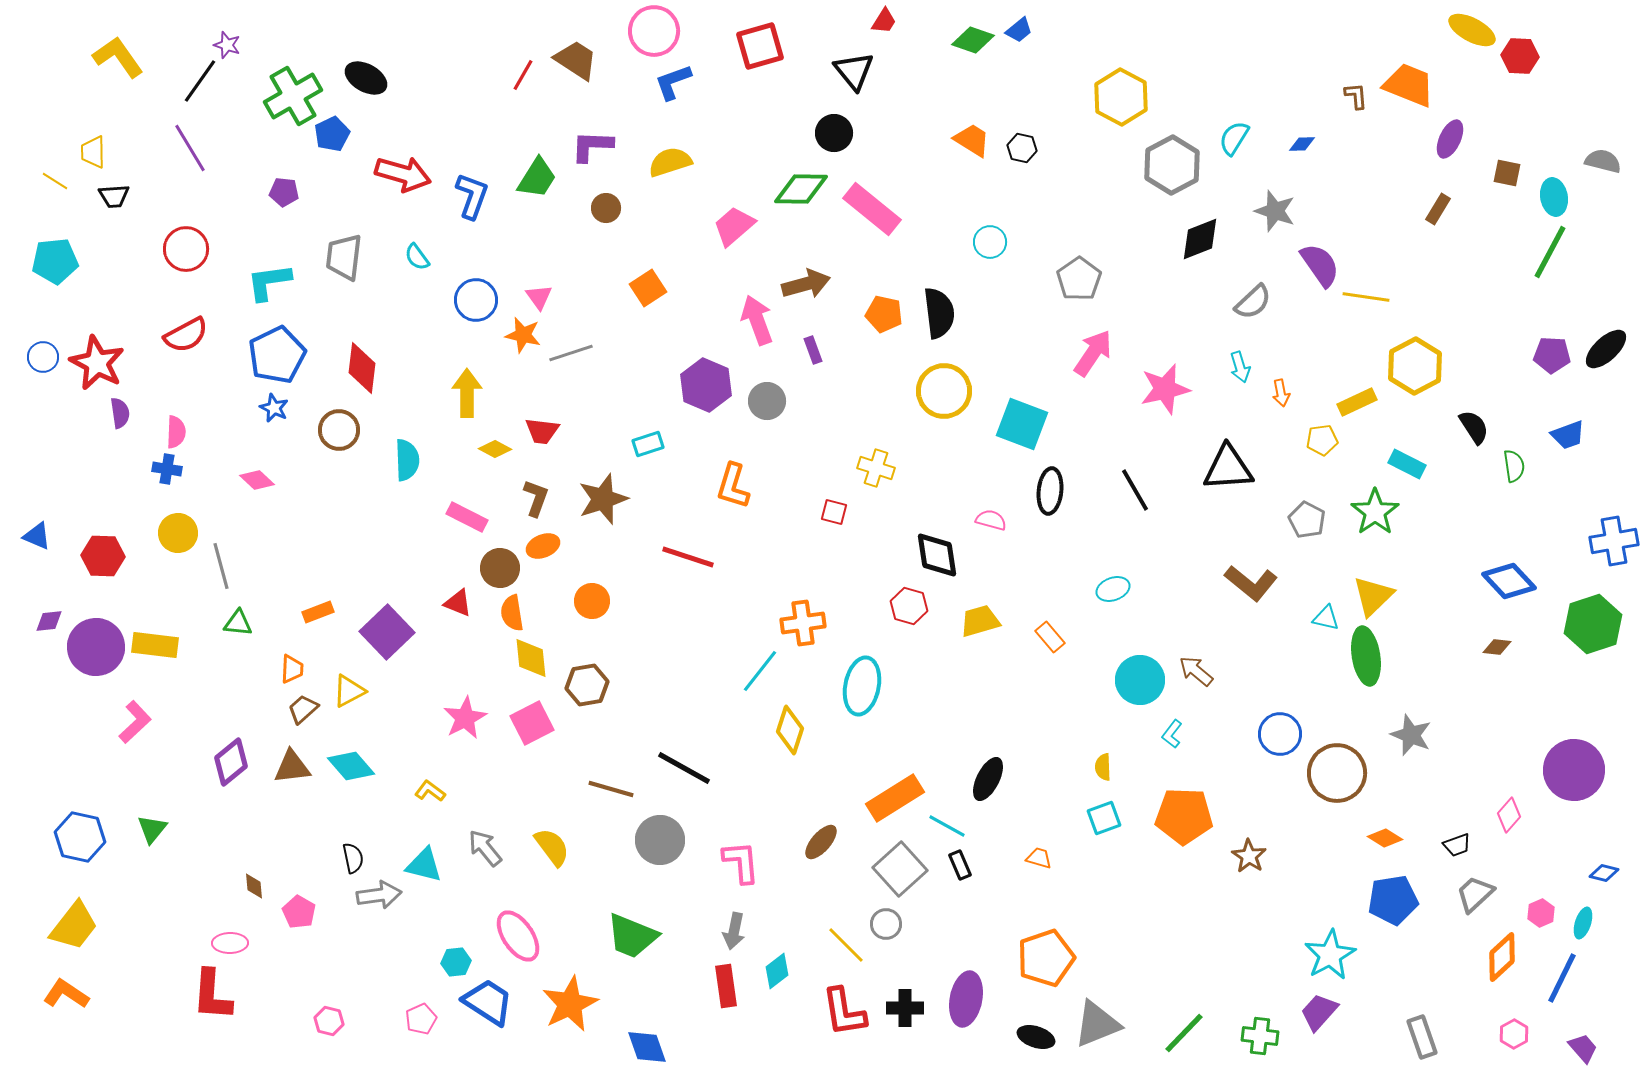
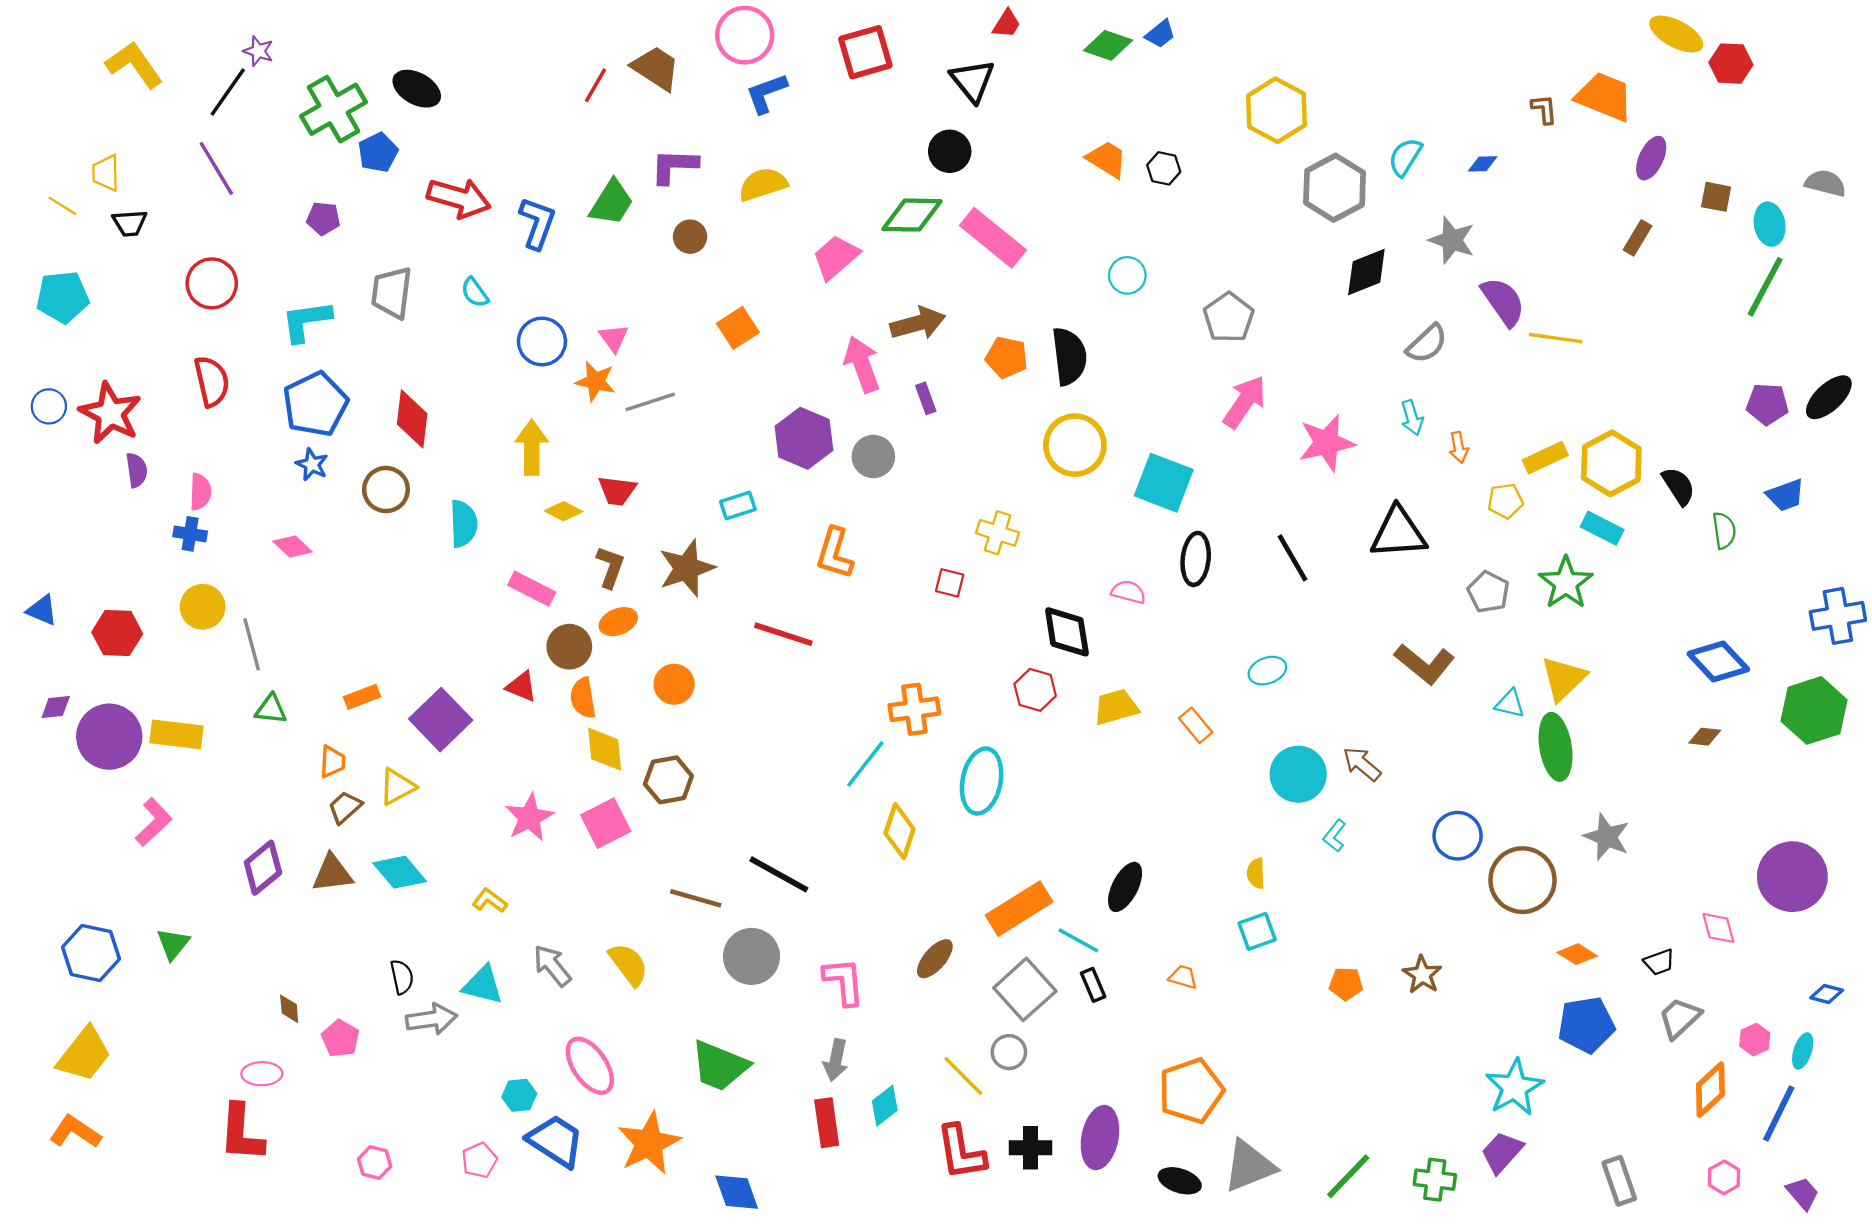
red semicircle: (186, 335) -> (212, 381), turned -75
yellow hexagon: (1415, 366) -> (1611, 463), moved
pink diamond: (1509, 815) -> (1718, 928), turned -56
orange pentagon: (1184, 816) -> (1346, 984), moved, size x0.5

